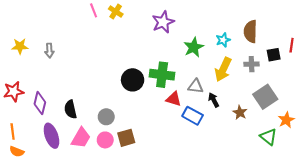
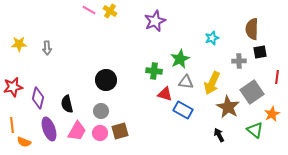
pink line: (94, 10) -> (89, 10), turned -40
brown semicircle: (250, 31) -> (252, 29), moved
red line: (292, 45) -> (277, 77), moved
green star: (194, 47) -> (180, 59), moved
yellow arrow: (223, 69) -> (212, 83), moved
green cross: (162, 75) -> (154, 71), size x0.7
black circle: (133, 80) -> (106, 80), moved
black arrow: (214, 100) -> (219, 135), moved
brown star: (240, 113) -> (228, 107), size x1.6
orange semicircle: (17, 152) -> (24, 142), moved

